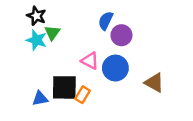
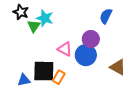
blue semicircle: (106, 21) -> (106, 16), moved
purple circle: (121, 35) -> (91, 39), moved
cyan star: (36, 40) -> (45, 18), moved

